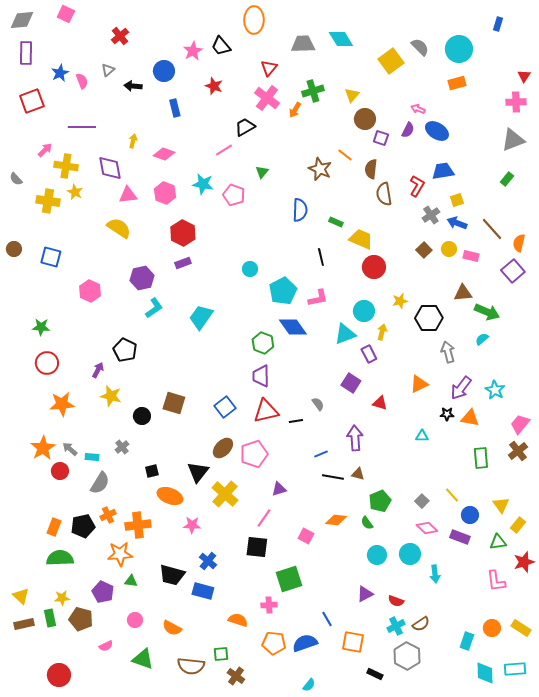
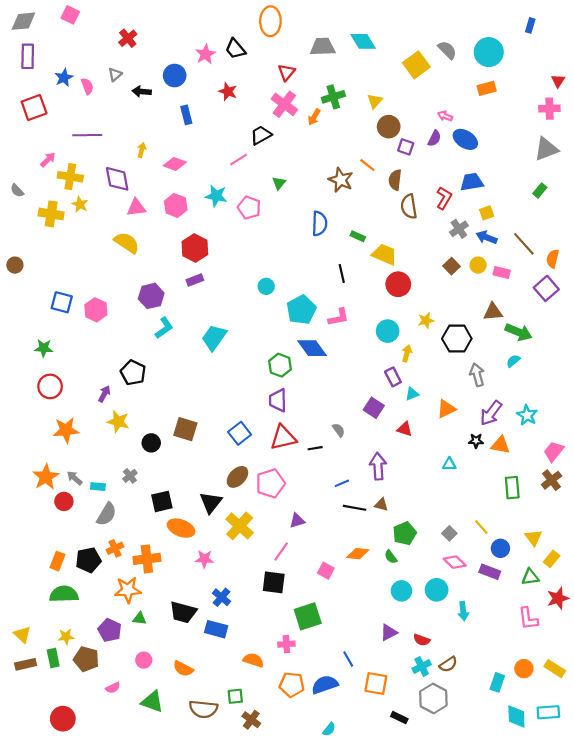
blue square: (51, 257) -> (62, 302), moved
cyan triangle: (345, 334) -> (412, 394), moved, size x0.6
black square: (152, 471) -> (162, 501), size x1.5

